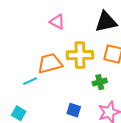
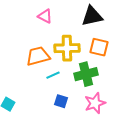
cyan line: (30, 81) -> (53, 75), moved
green cross: (100, 82) -> (86, 74), size x1.6

